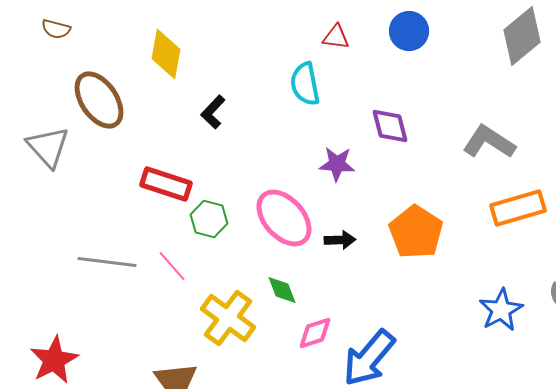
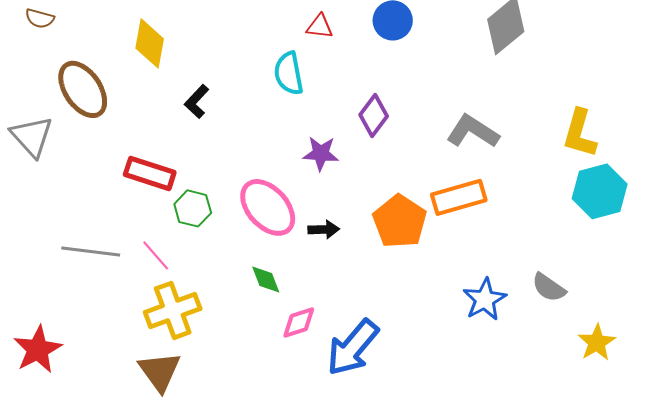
purple diamond: (390, 126) -> (374, 115), turned 51
orange rectangle: (518, 208) -> (459, 197), moved
yellow cross: (228, 318) -> (173, 310), moved, turned 34

